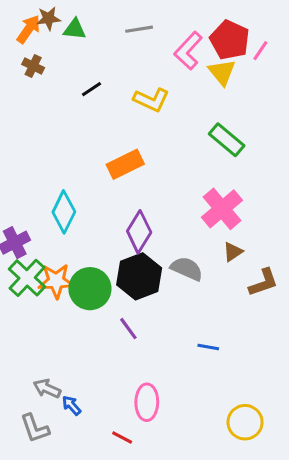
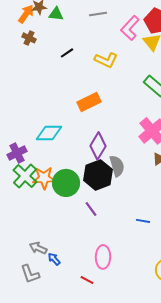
cyan diamond: (64, 212) -> (49, 133), turned 64
gray semicircle: (187, 269) -> (117, 166), moved, turned 50

